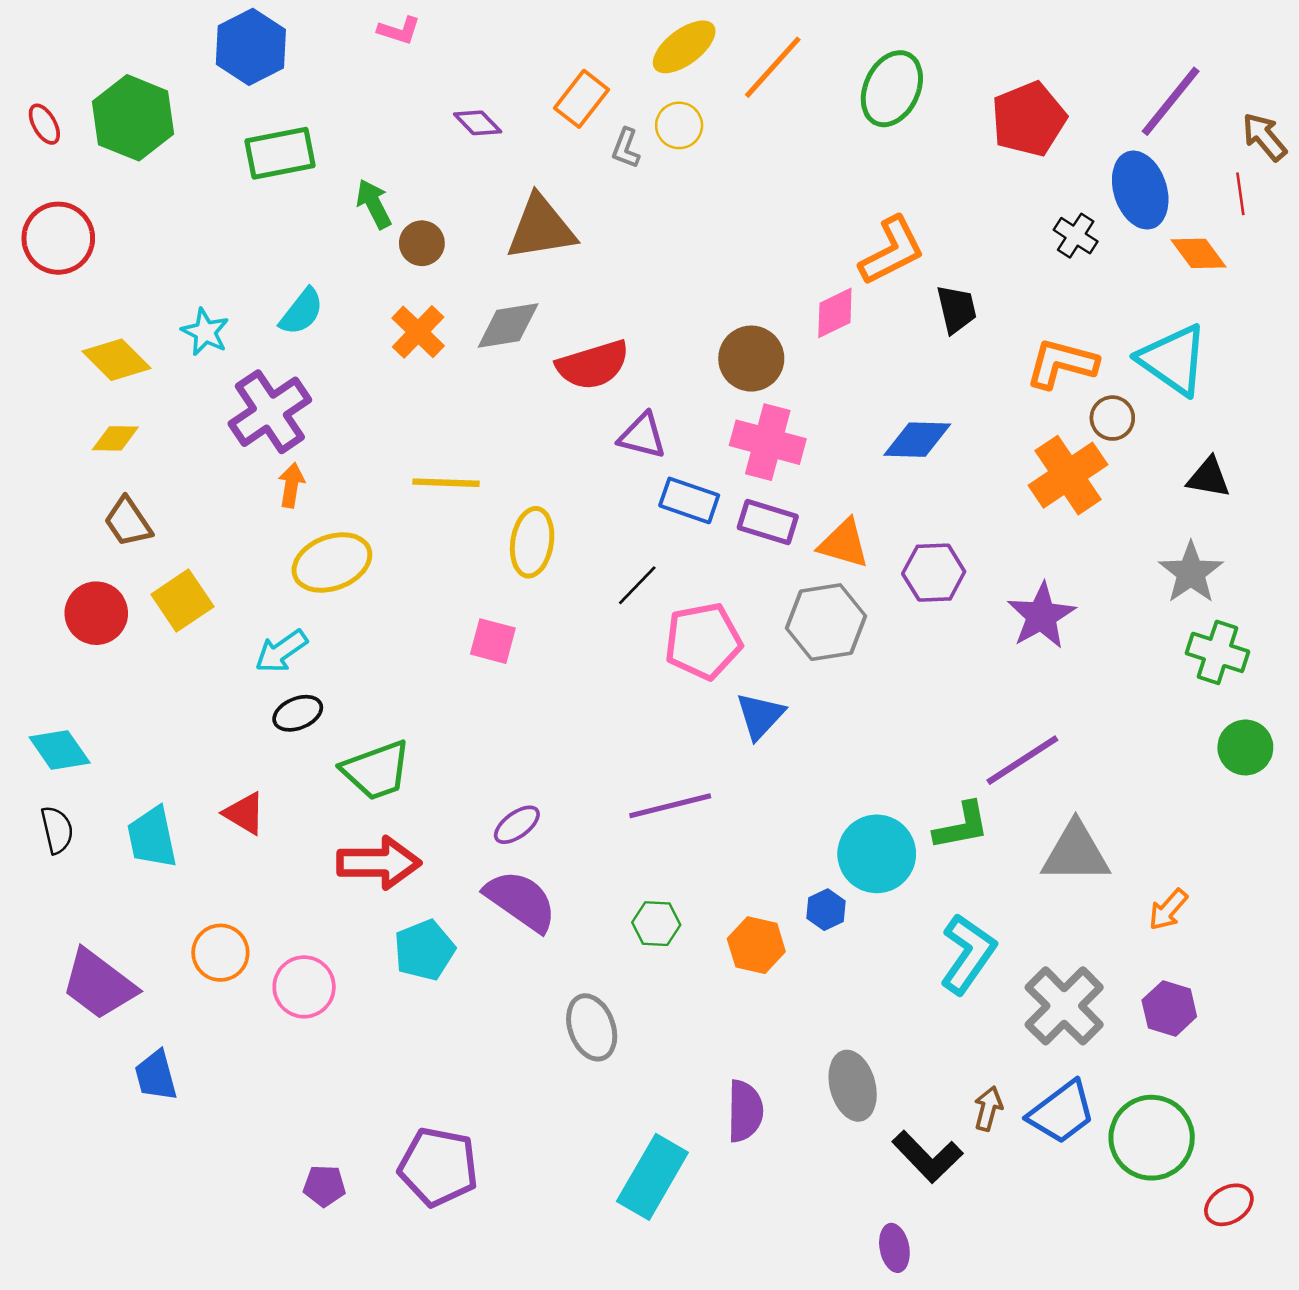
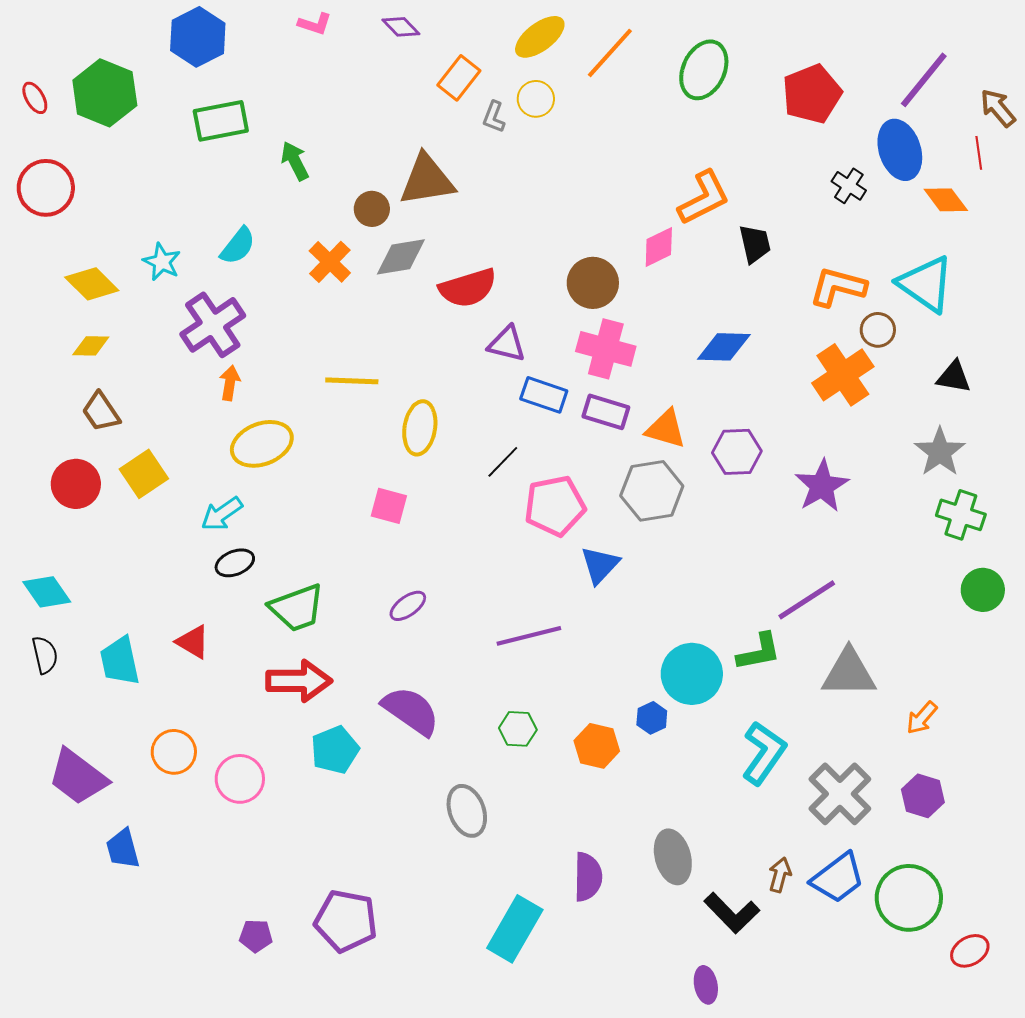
purple diamond: (478, 123) -> (401, 27), moved
brown circle: (422, 243) -> (372, 209), moved
purple ellipse: (517, 825) -> (408, 606), moved

